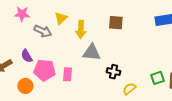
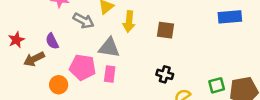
brown square: (116, 23) -> (165, 30), moved
gray triangle: (92, 52) -> (109, 48), moved
purple semicircle: (27, 56) -> (52, 41), moved

